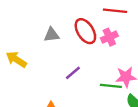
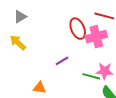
gray triangle: (52, 35) -> (20, 17), moved, turned -32
pink cross: (109, 37) -> (96, 37), size x1.5

